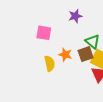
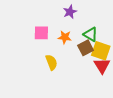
orange star: (65, 55) -> (65, 37), moved

